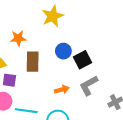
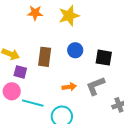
orange star: (18, 38) -> (35, 13), moved
black square: (82, 60) -> (104, 58), moved, turned 30

